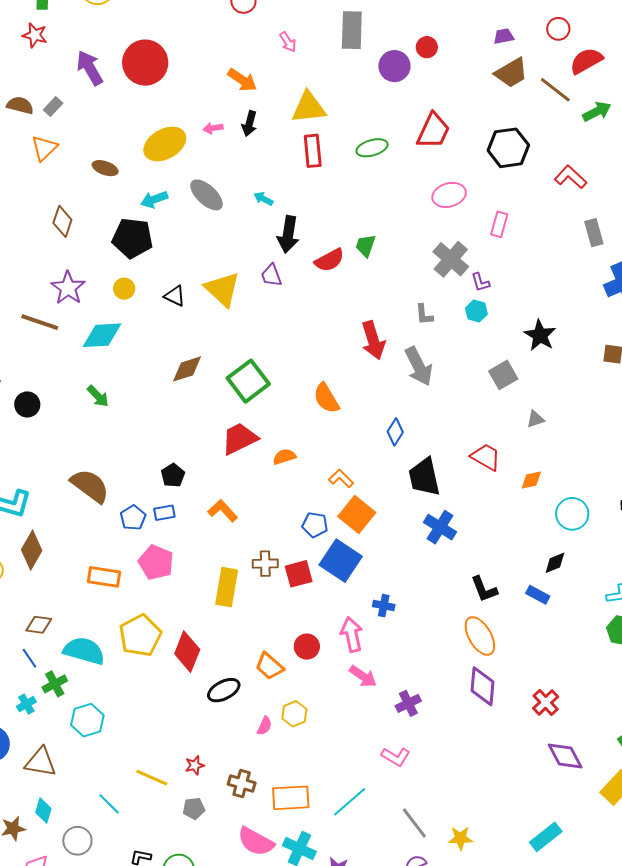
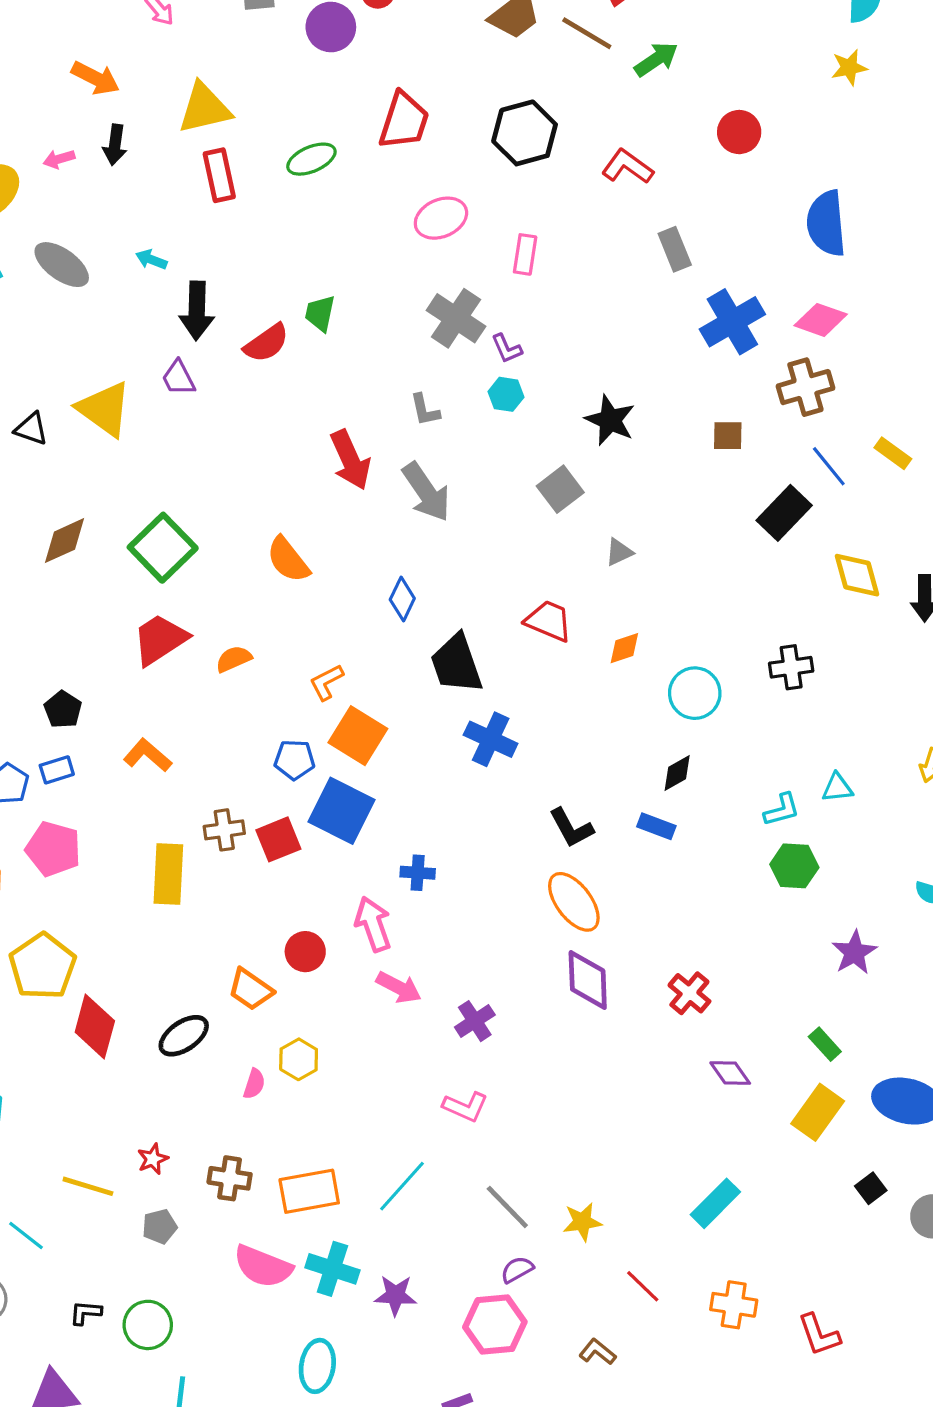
orange L-shape: (341, 478) -> (326, 682), turned -65
red diamond: (187, 652) -> (95, 1026), moved
purple diamond: (565, 756) -> (730, 1073), size x0.7

